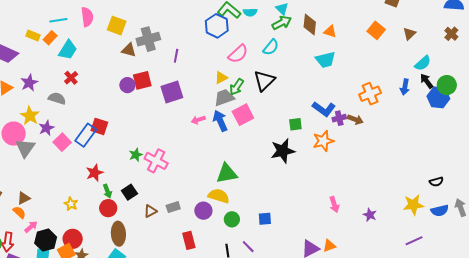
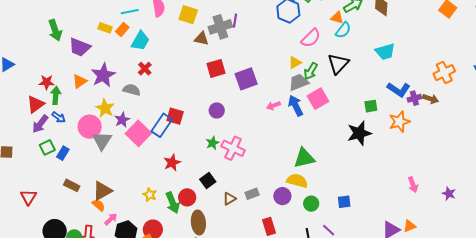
orange triangle: (330, 31) -> (337, 18), moved
purple line: (176, 56) -> (235, 21), moved
cyan trapezoid: (325, 60) -> (385, 52), moved
purple star: (29, 83) -> (103, 75), size x1.4
purple circle: (127, 85) -> (217, 110), moved
pink square: (62, 142) -> (138, 133), size x1.4
green arrow: (107, 191) -> (173, 203), moved, size x1.5
brown triangle: (24, 198) -> (102, 191), size x1.5

